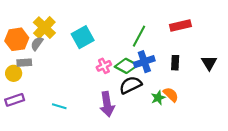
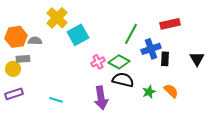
yellow cross: (44, 28) -> (57, 18), moved
gray semicircle: (37, 44) -> (35, 41), turned 56
blue cross: (144, 62) -> (151, 49), moved
black semicircle: (130, 85) -> (123, 80), turned 40
orange semicircle: (171, 95) -> (171, 91), moved

